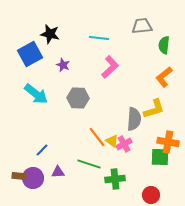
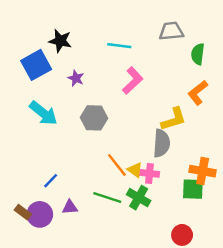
yellow L-shape: (154, 109) -> (174, 119), moved
pink cross: (124, 144) -> (149, 173), turned 35
brown rectangle: (19, 176) -> (23, 212), turned 32
green cross: (115, 179) -> (139, 198), moved, turned 36

